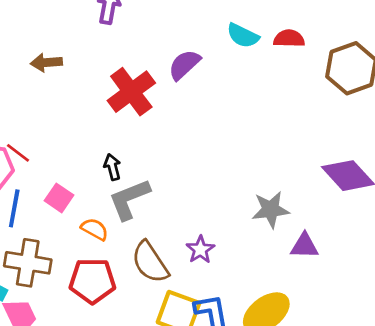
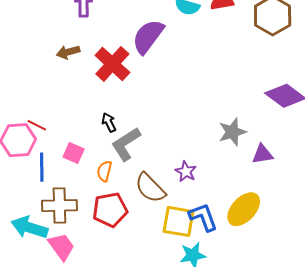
brown arrow: (46, 63) -> (68, 52), moved
purple semicircle: (184, 65) -> (148, 36), size x1.4
orange semicircle: (95, 229) -> (104, 171), turned -95

